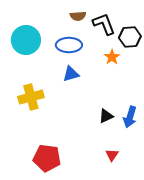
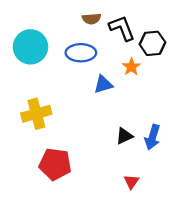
blue triangle: (71, 74) -> (103, 84), moved
red pentagon: (47, 158) -> (55, 164), moved

